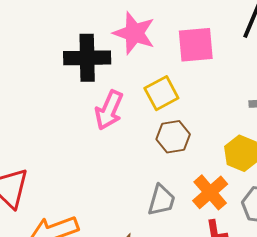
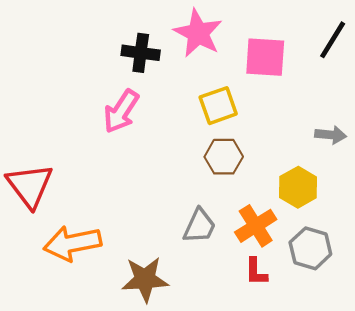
black cross: (87, 58) -> (141, 53), size x0.7
pink arrow: (109, 110) -> (121, 111), moved

